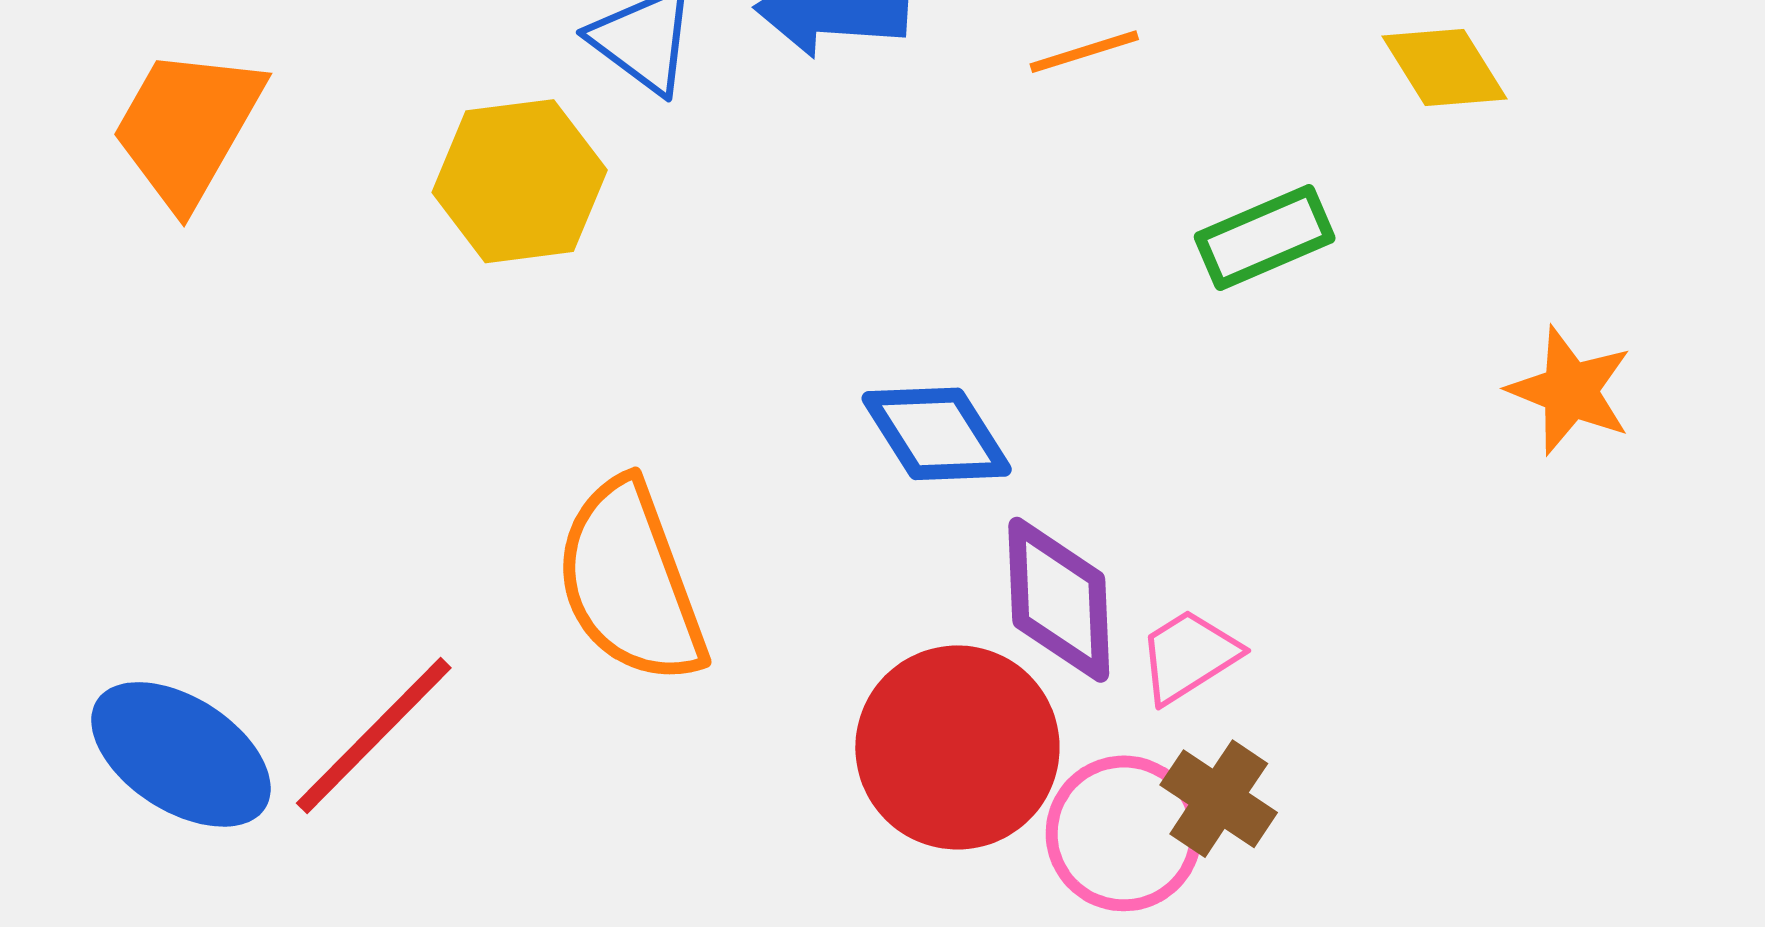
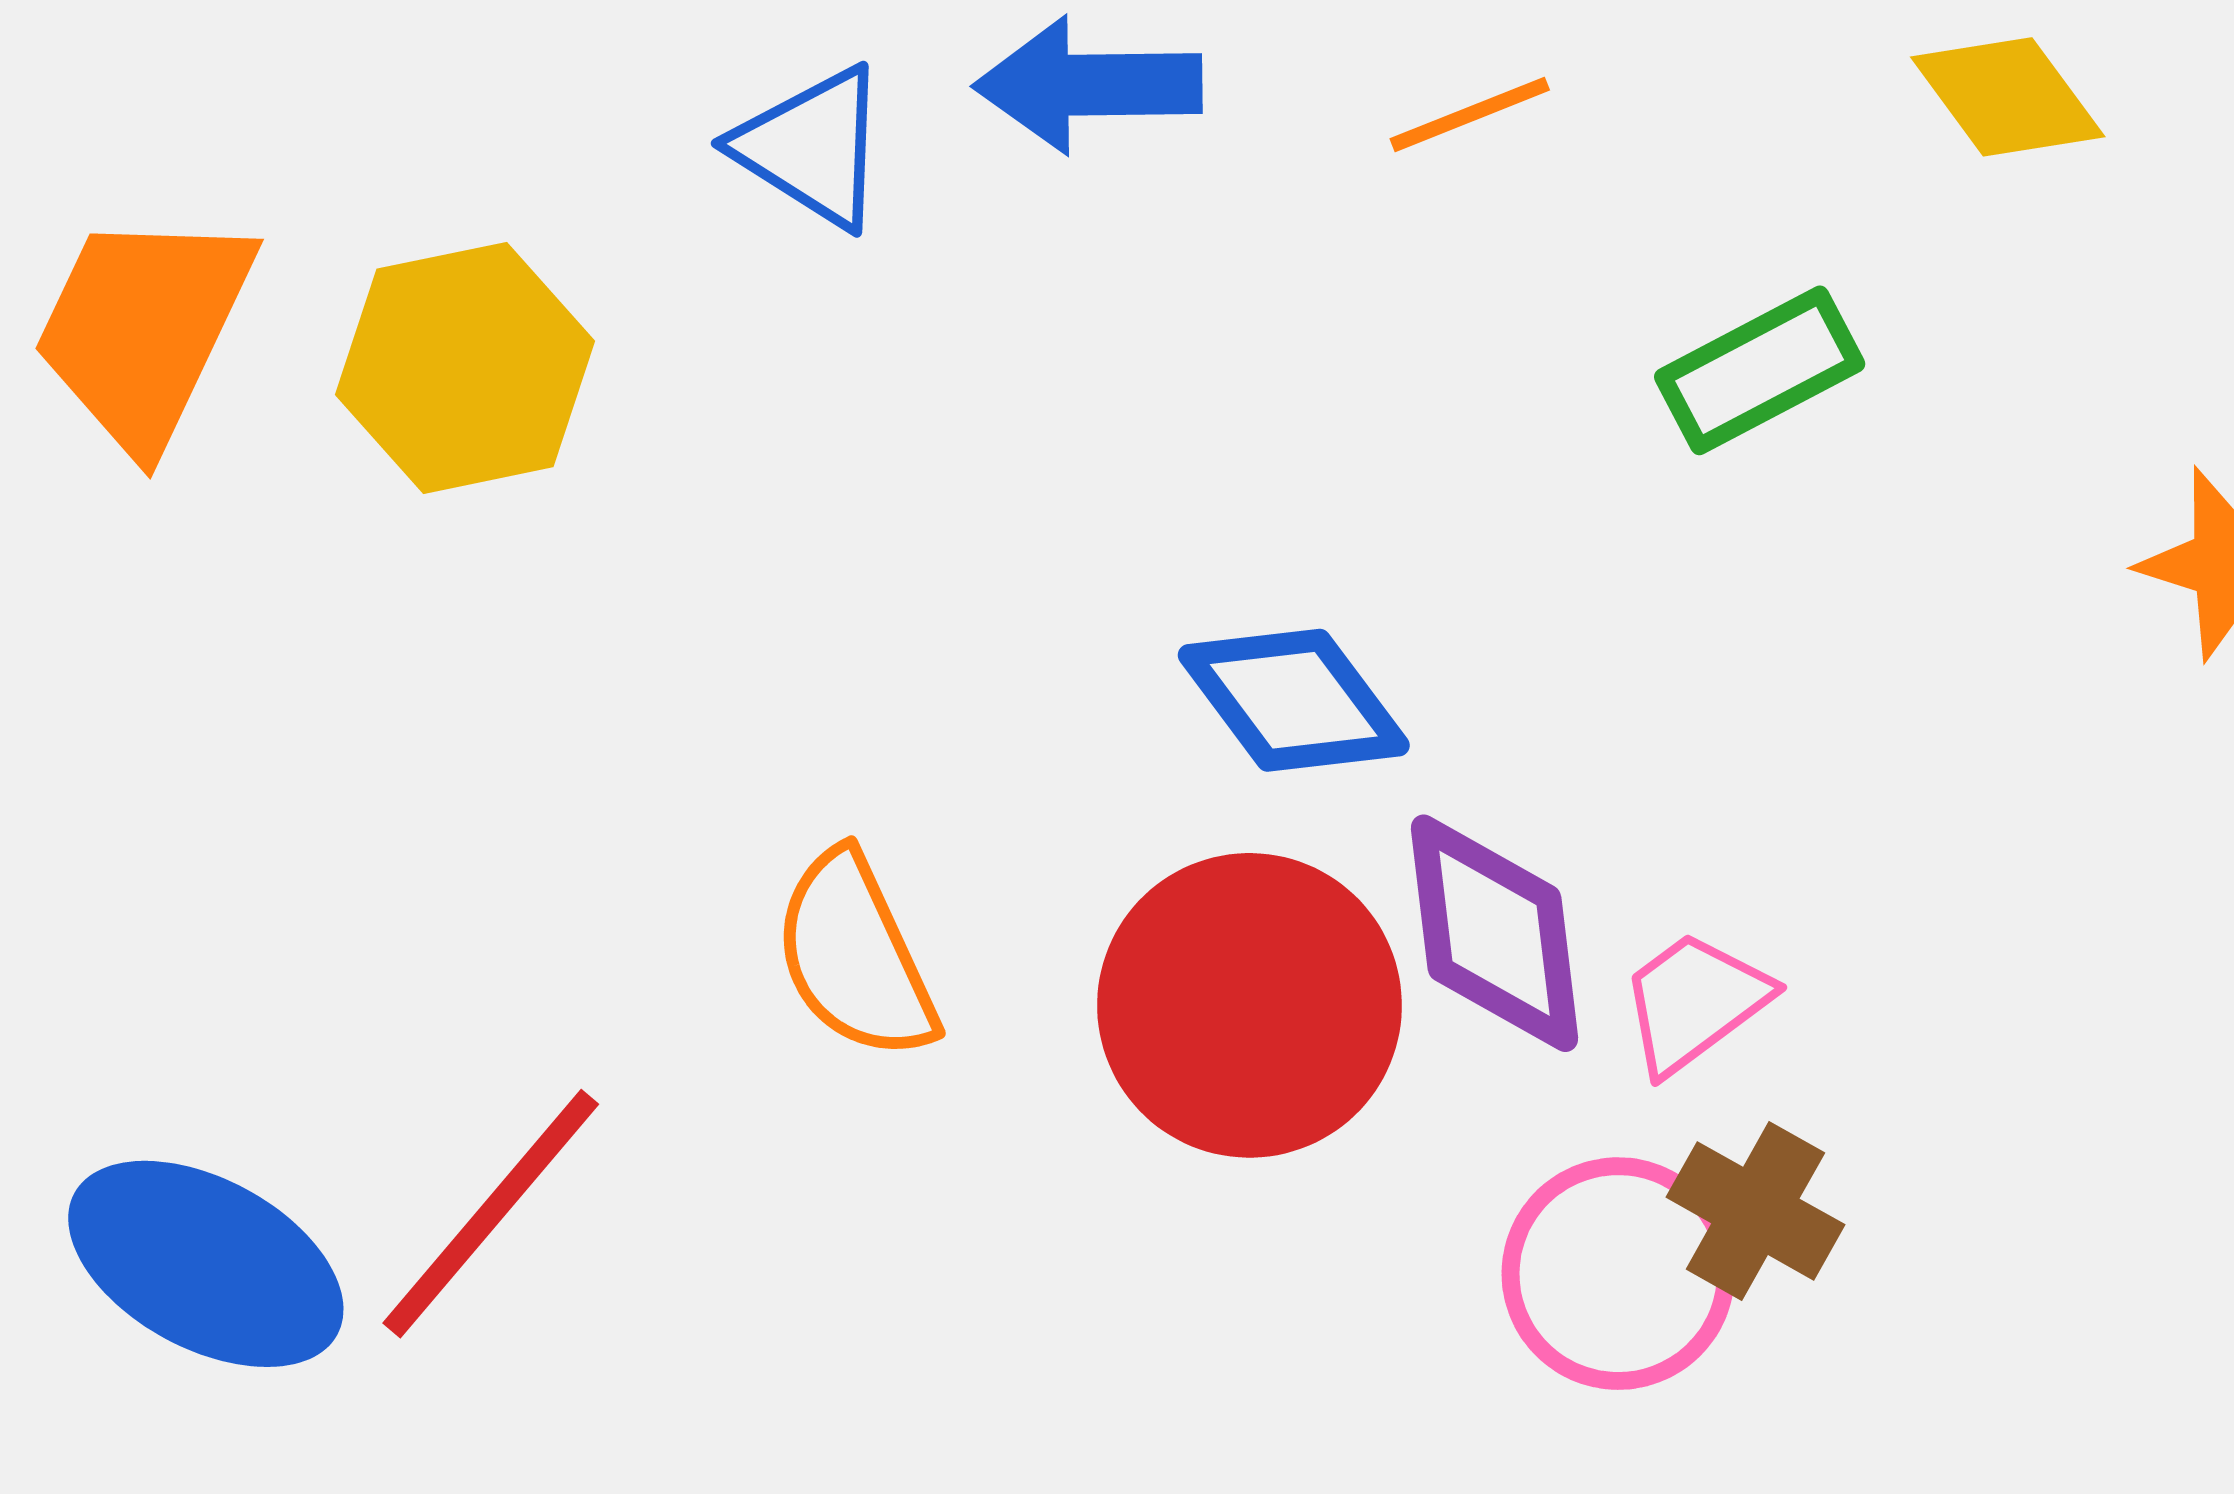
yellow hexagon: (520, 181) -> (465, 368), moved
orange semicircle: (630, 582) -> (855, 956), size x0.7
red circle: (957, 747) -> (1249, 1005), moved

